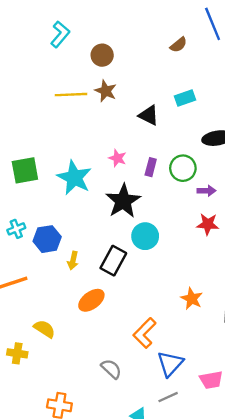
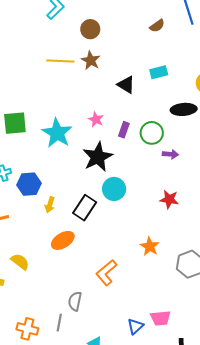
red star: (208, 224) -> (169, 199), moved
blue triangle: (170, 364) -> (135, 326), moved, size x0.7
gray semicircle: (111, 369) -> (75, 301), turned -126
gray line: (168, 397) -> (59, 323), moved, turned -60

